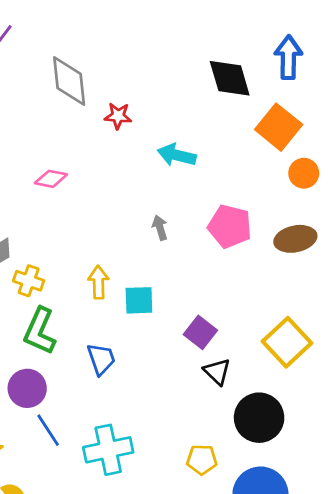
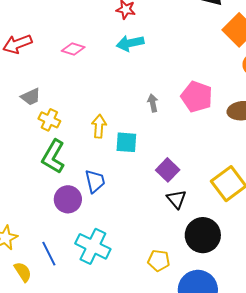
cyan arrow: (177, 155) -> (130, 43), moved, turned -32
gray arrow: (160, 228) -> (153, 103), moved
purple circle: (27, 388) -> (68, 199), moved
blue line: (48, 430) -> (49, 254), moved
cyan cross: (108, 450) -> (93, 246), turned 32

